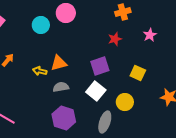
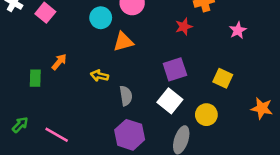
red star: (115, 39) -> (184, 27), moved
orange triangle: (59, 63) -> (123, 42), moved
gray semicircle: (61, 87) -> (126, 96), turned 91

